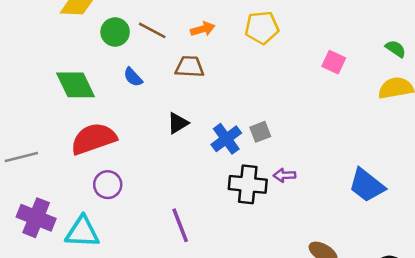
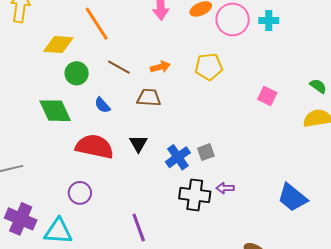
green circle: (115, 32) -> (77, 73), moved
black triangle: (178, 123) -> (138, 144), turned -30
red semicircle: (94, 139) -> (95, 147), moved, turned 30

